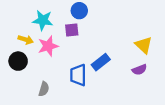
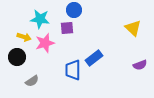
yellow triangle: (144, 45) -> (133, 28), moved
purple semicircle: (139, 70) -> (140, 65), moved
gray semicircle: (44, 89) -> (32, 81), moved, turned 40

